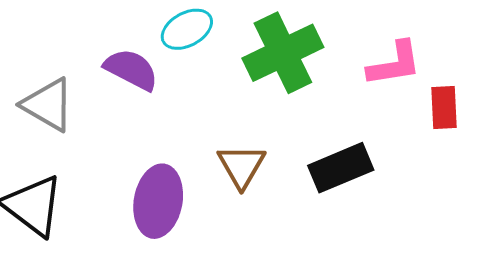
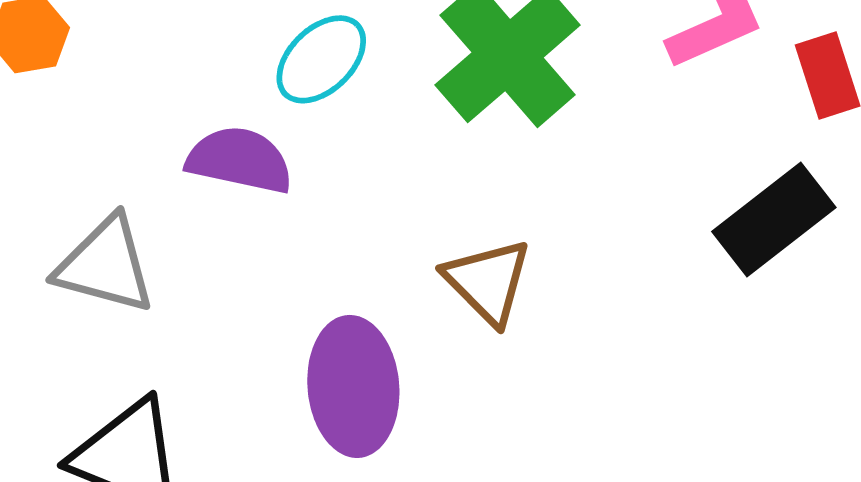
black rectangle: (341, 168) -> (774, 219), moved

